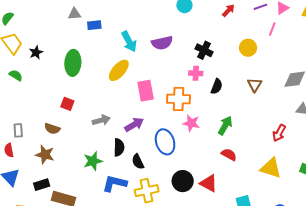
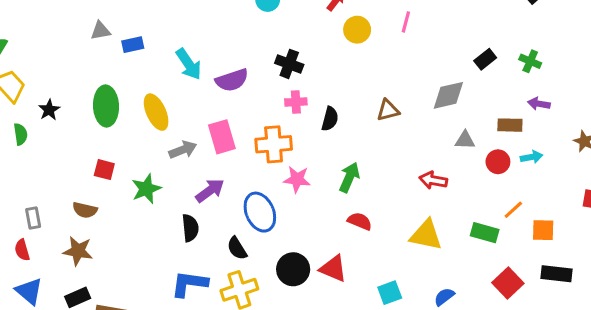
purple semicircle: (162, 43) -> (232, 80), moved
yellow circle: (248, 48) -> (357, 30), moved
black cross: (204, 50) -> (289, 64), moved
black star: (36, 53) -> (49, 110), moved
yellow ellipse: (119, 70) -> (156, 112), moved, turned -60
green semicircle: (16, 75) -> (20, 134), turned 56
brown triangle: (255, 85) -> (388, 110), turned 49
gray arrow: (101, 120) -> (183, 150), moved
red arrow: (279, 133) -> (433, 180), turned 78
green star: (93, 161) -> (146, 189), moved
black semicircle: (138, 162) -> (237, 248), moved

